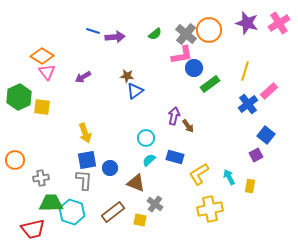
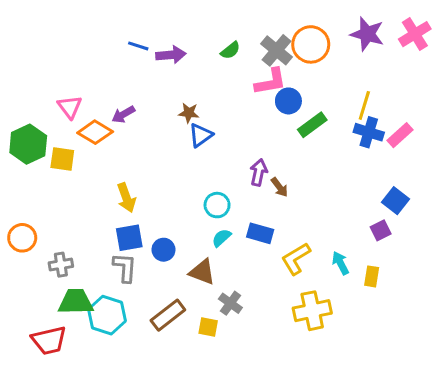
orange diamond: (42, 56) -> (95, 132), moved
blue cross: (248, 104) -> (369, 132), moved, turned -36

